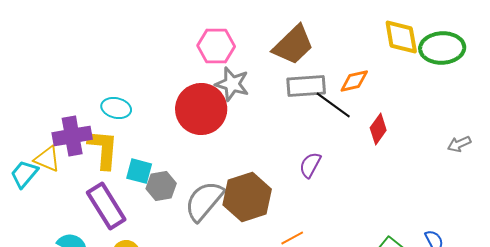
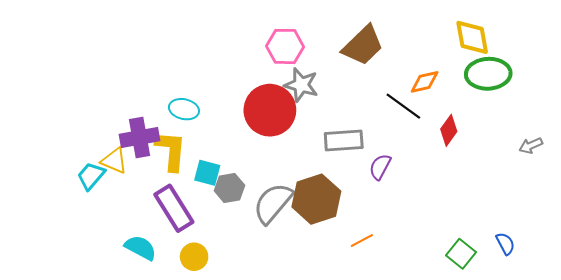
green ellipse: (442, 48) -> (488, 74), moved
gray rectangle: (306, 86) -> (344, 140), moved

